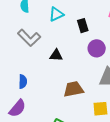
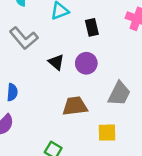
purple circle: (97, 48) -> (86, 63), moved
black triangle: (56, 55) -> (56, 62), turned 32

